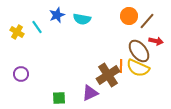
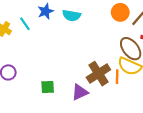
orange line: (121, 66) -> (117, 77), moved
green square: (59, 98) -> (48, 87), moved

